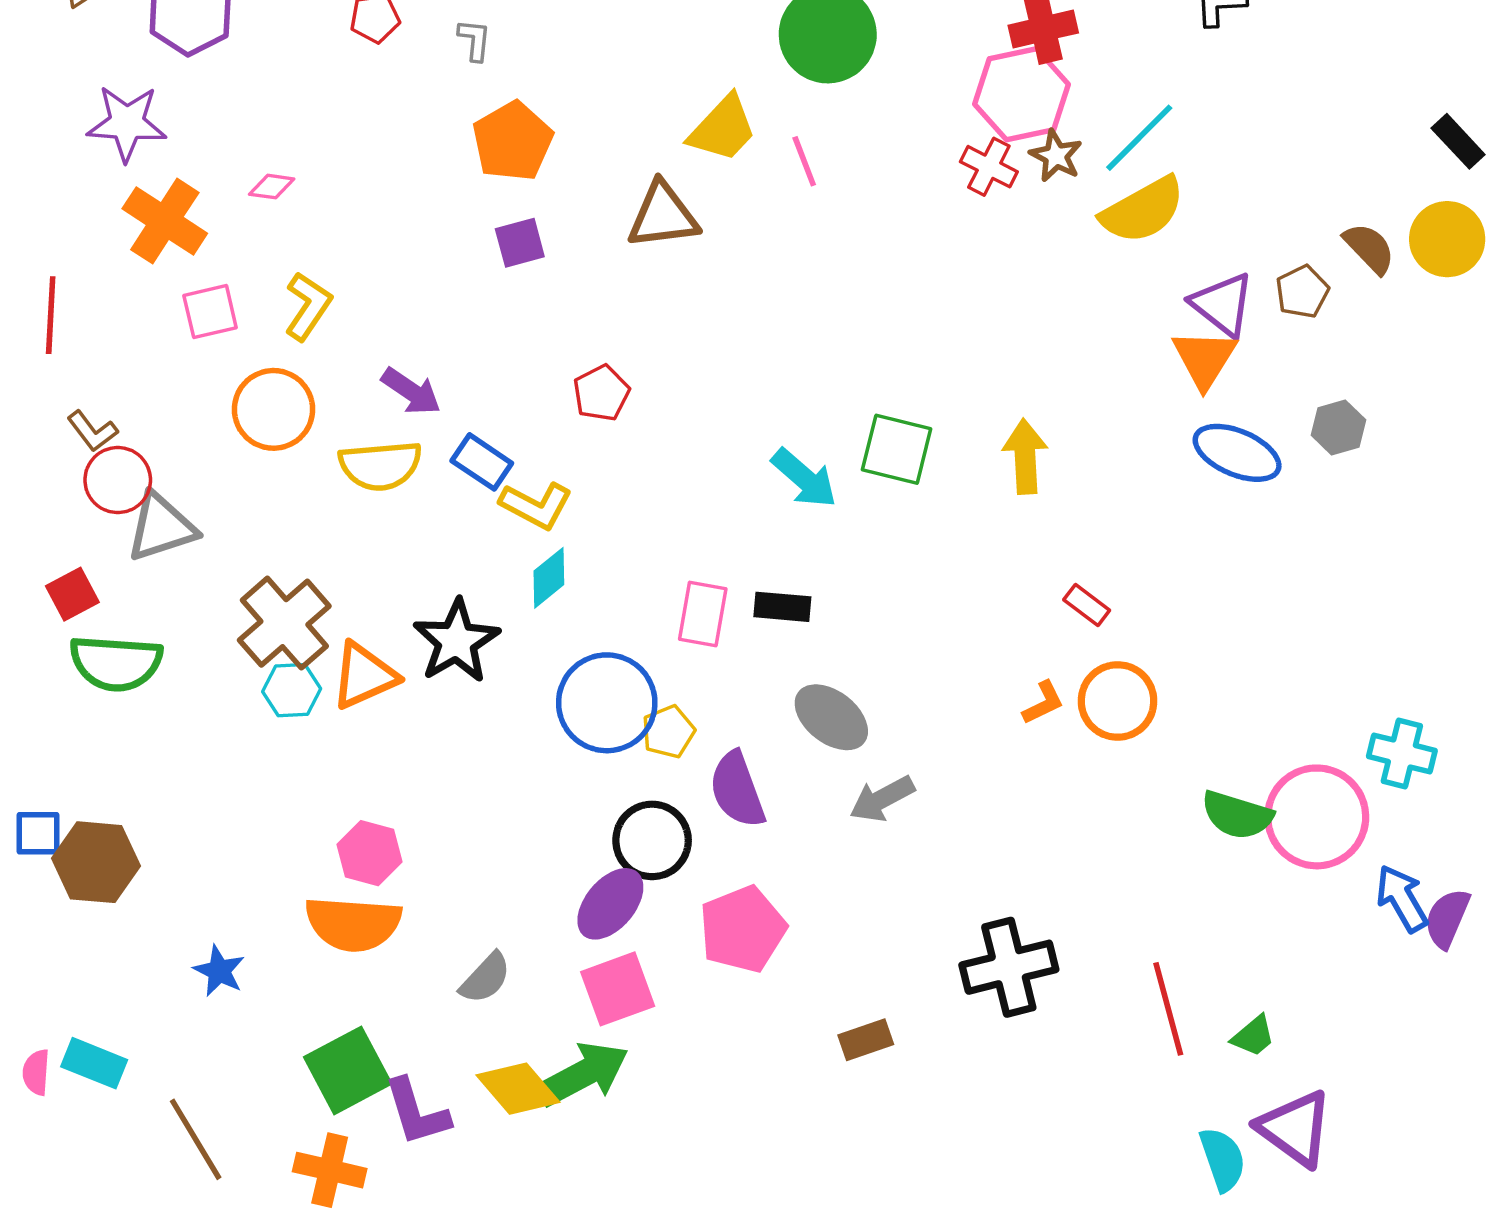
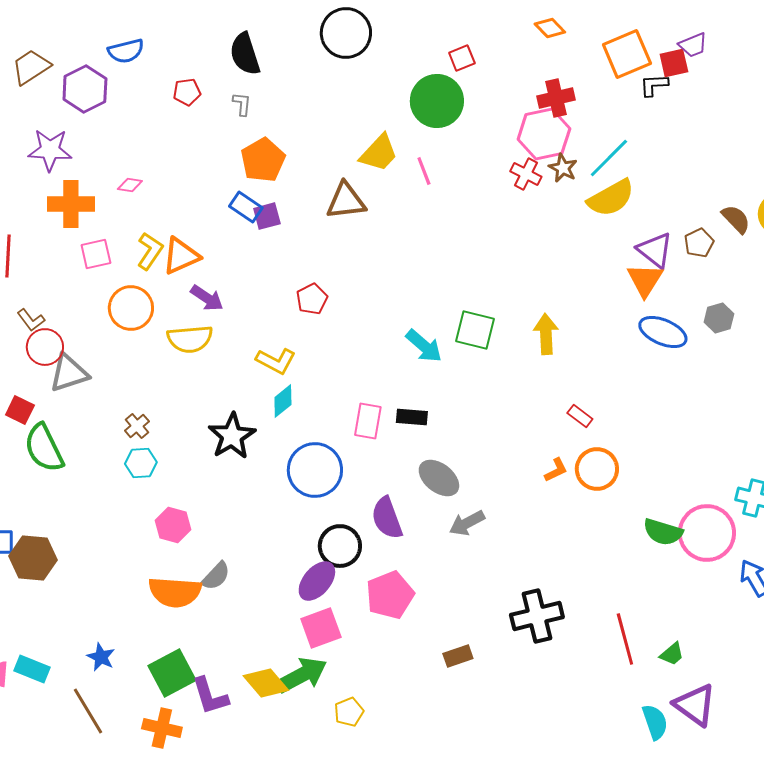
orange cross: (165, 221) -> (71, 204), turned -33
blue rectangle: (482, 462) -> (246, 207), moved
red square: (72, 594) -> (20, 410), turned -36
brown cross: (284, 623) -> (137, 426), size x0.5
green semicircle: (116, 663) -> (44, 448), turned 60
orange triangle: (364, 676) -> (181, 256), moved
yellow pentagon: (668, 732) -> (349, 712), moved
pink hexagon: (369, 853) -> (173, 525), moved
blue star: (219, 971) -> (101, 657), moved
gray semicircle: (485, 978) -> (216, 576), moved

